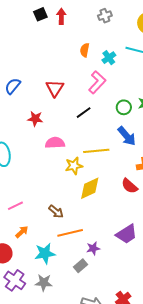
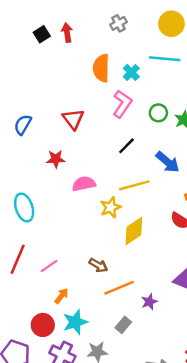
orange semicircle: (85, 50) -> (101, 68), size x1.6
green circle: (124, 107) -> (158, 113), moved
black line: (84, 113) -> (126, 146), moved
cyan star: (45, 253) -> (75, 322), moved
gray rectangle: (80, 266) -> (123, 325), moved

